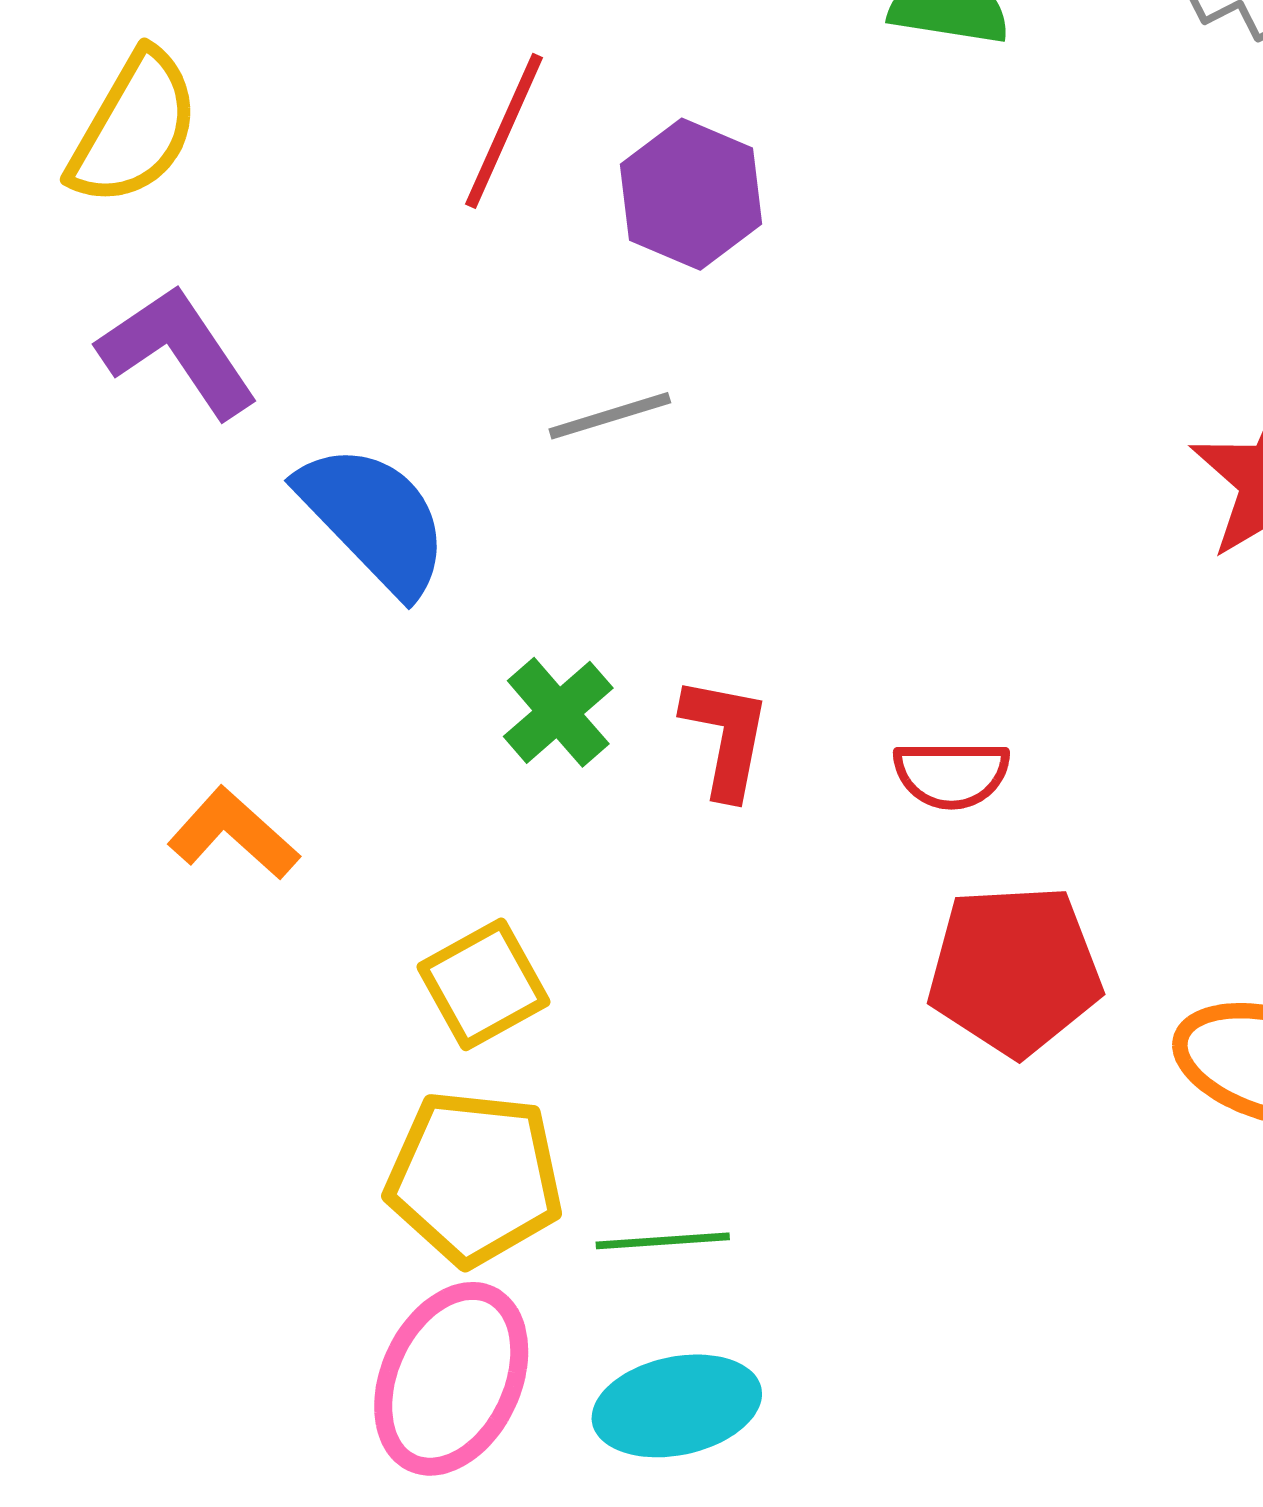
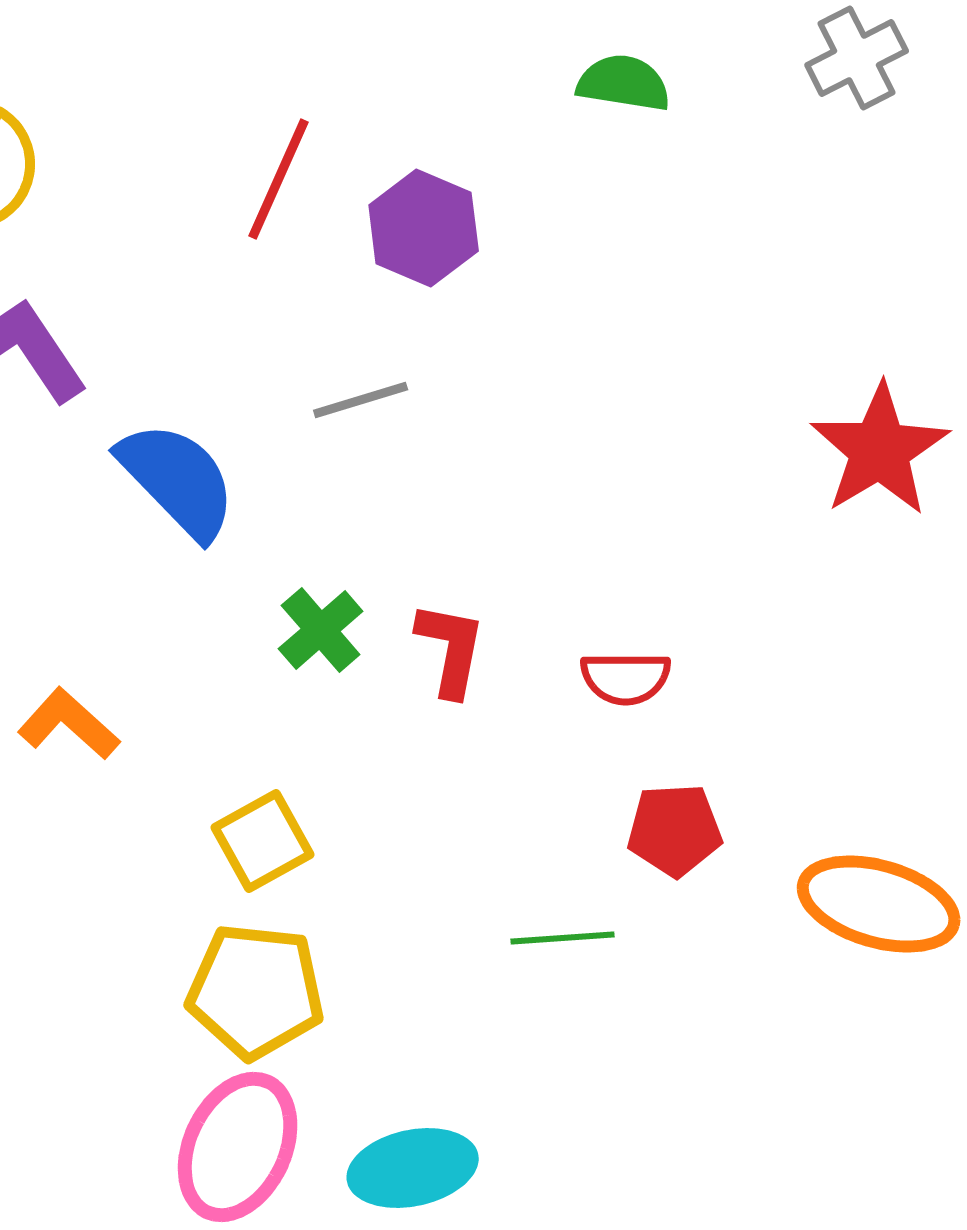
red pentagon: (1015, 970) -> (675, 830), size x0.7
green line: (663, 1241) -> (563, 938), moved

